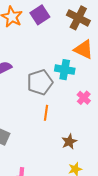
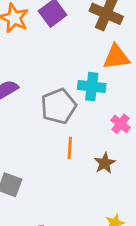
orange triangle: (84, 50) -> (116, 57), turned -30
brown star: (69, 142) -> (105, 163), moved

